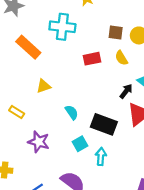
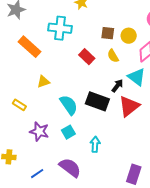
red rectangle: (92, 59) -> (87, 57), turned 56
cyan semicircle: (72, 112) -> (69, 105), size x1.5
black rectangle: (104, 124) -> (97, 101), moved
cyan square: (80, 144) -> (68, 132), moved

